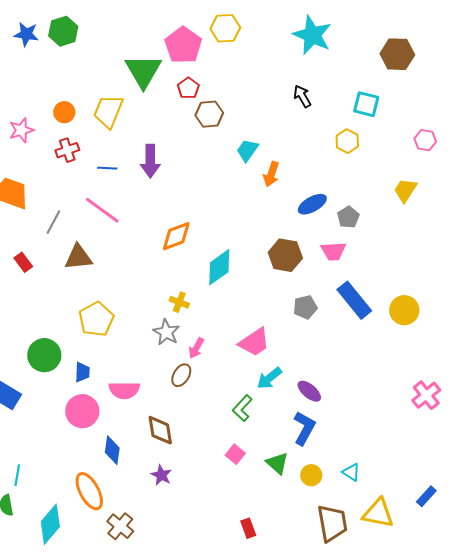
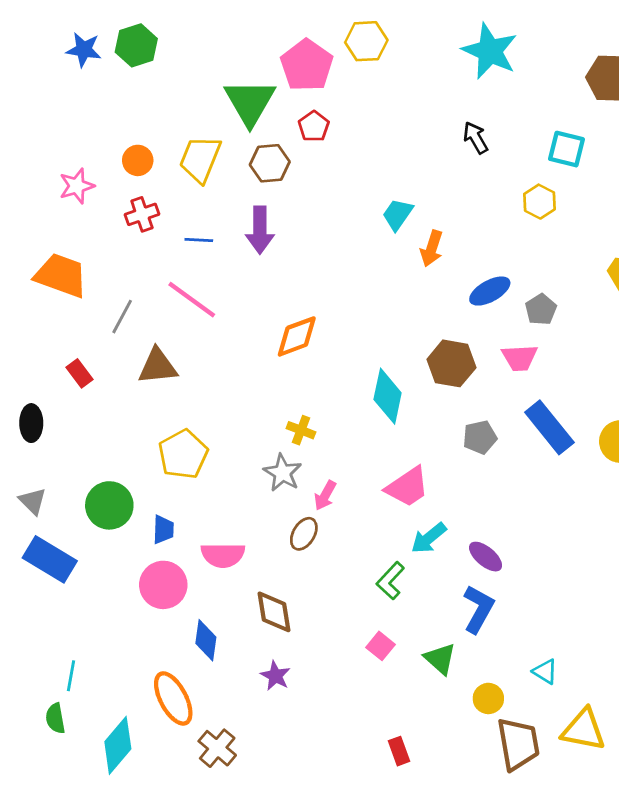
brown hexagon: (209, 114) -> (270, 163), moved
cyan diamond: (219, 267) -> (388, 396), moved, turned -42
yellow circle: (311, 475) -> (488, 698), moved

